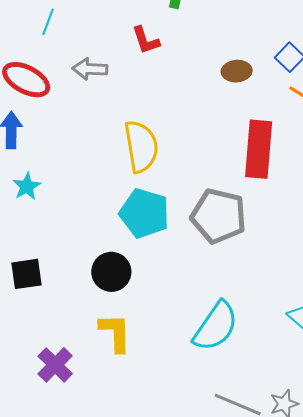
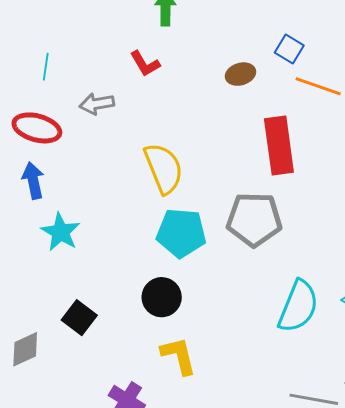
cyan star: (27, 186) -> (61, 232), size x1.4
black square: (27, 274) -> (79, 318), turned -32
cyan semicircle: (216, 326) -> (298, 306), moved

